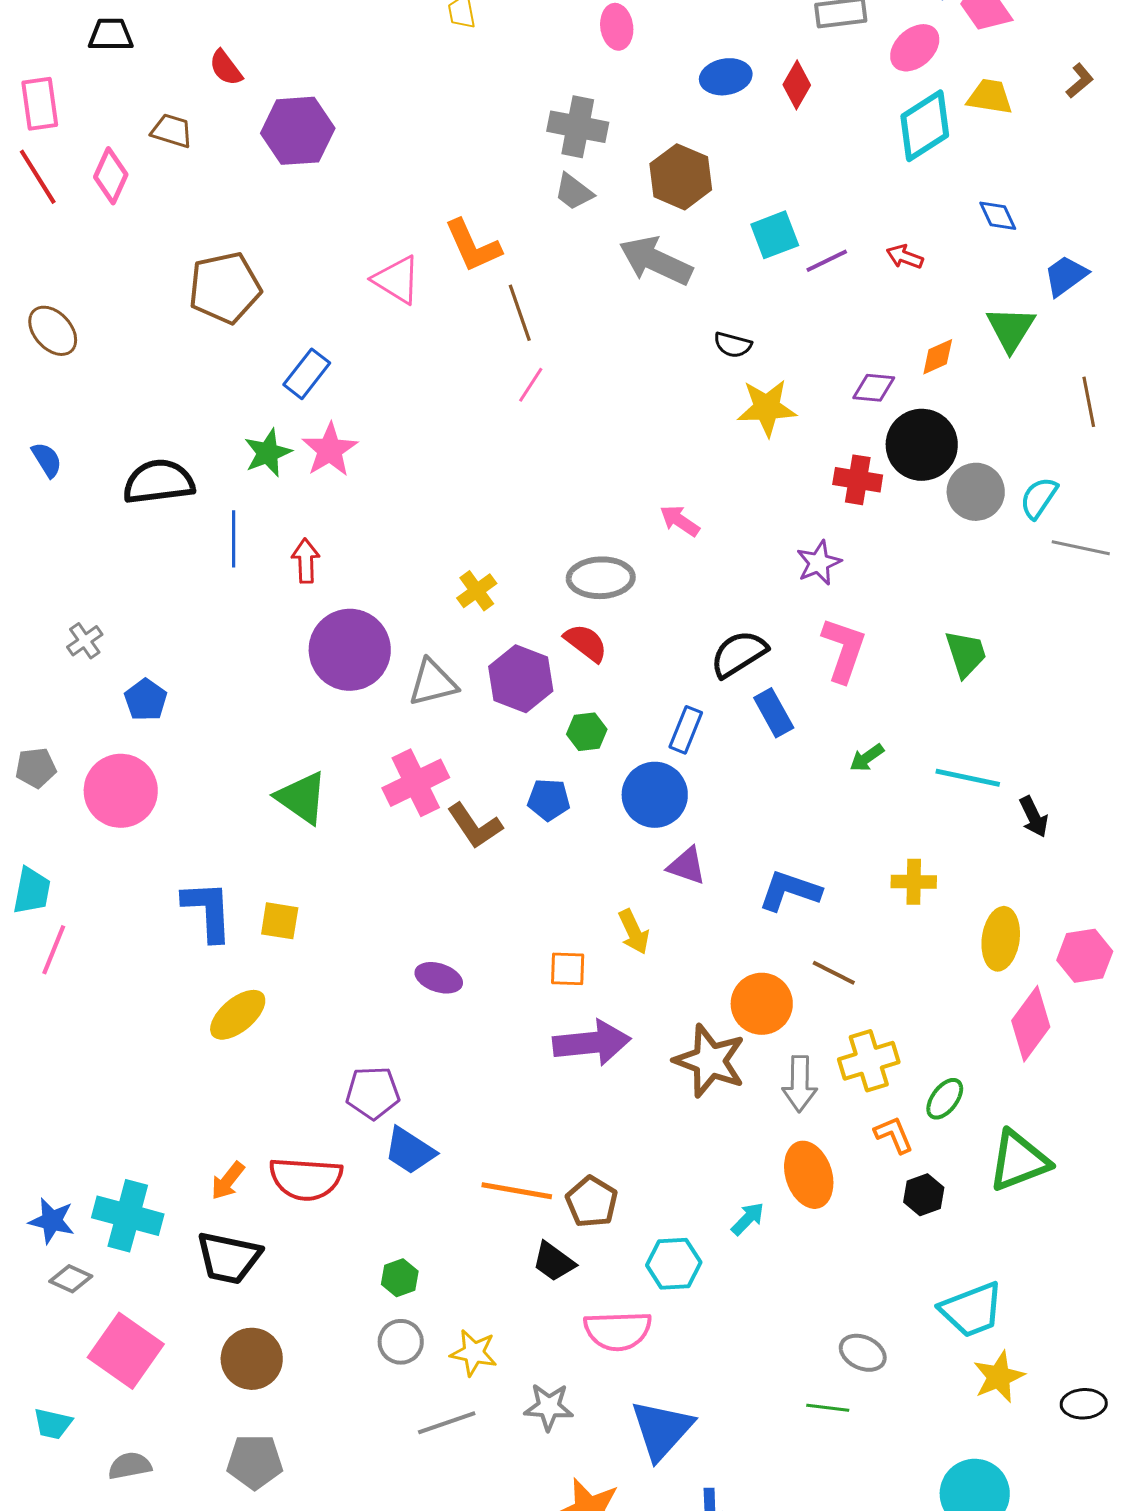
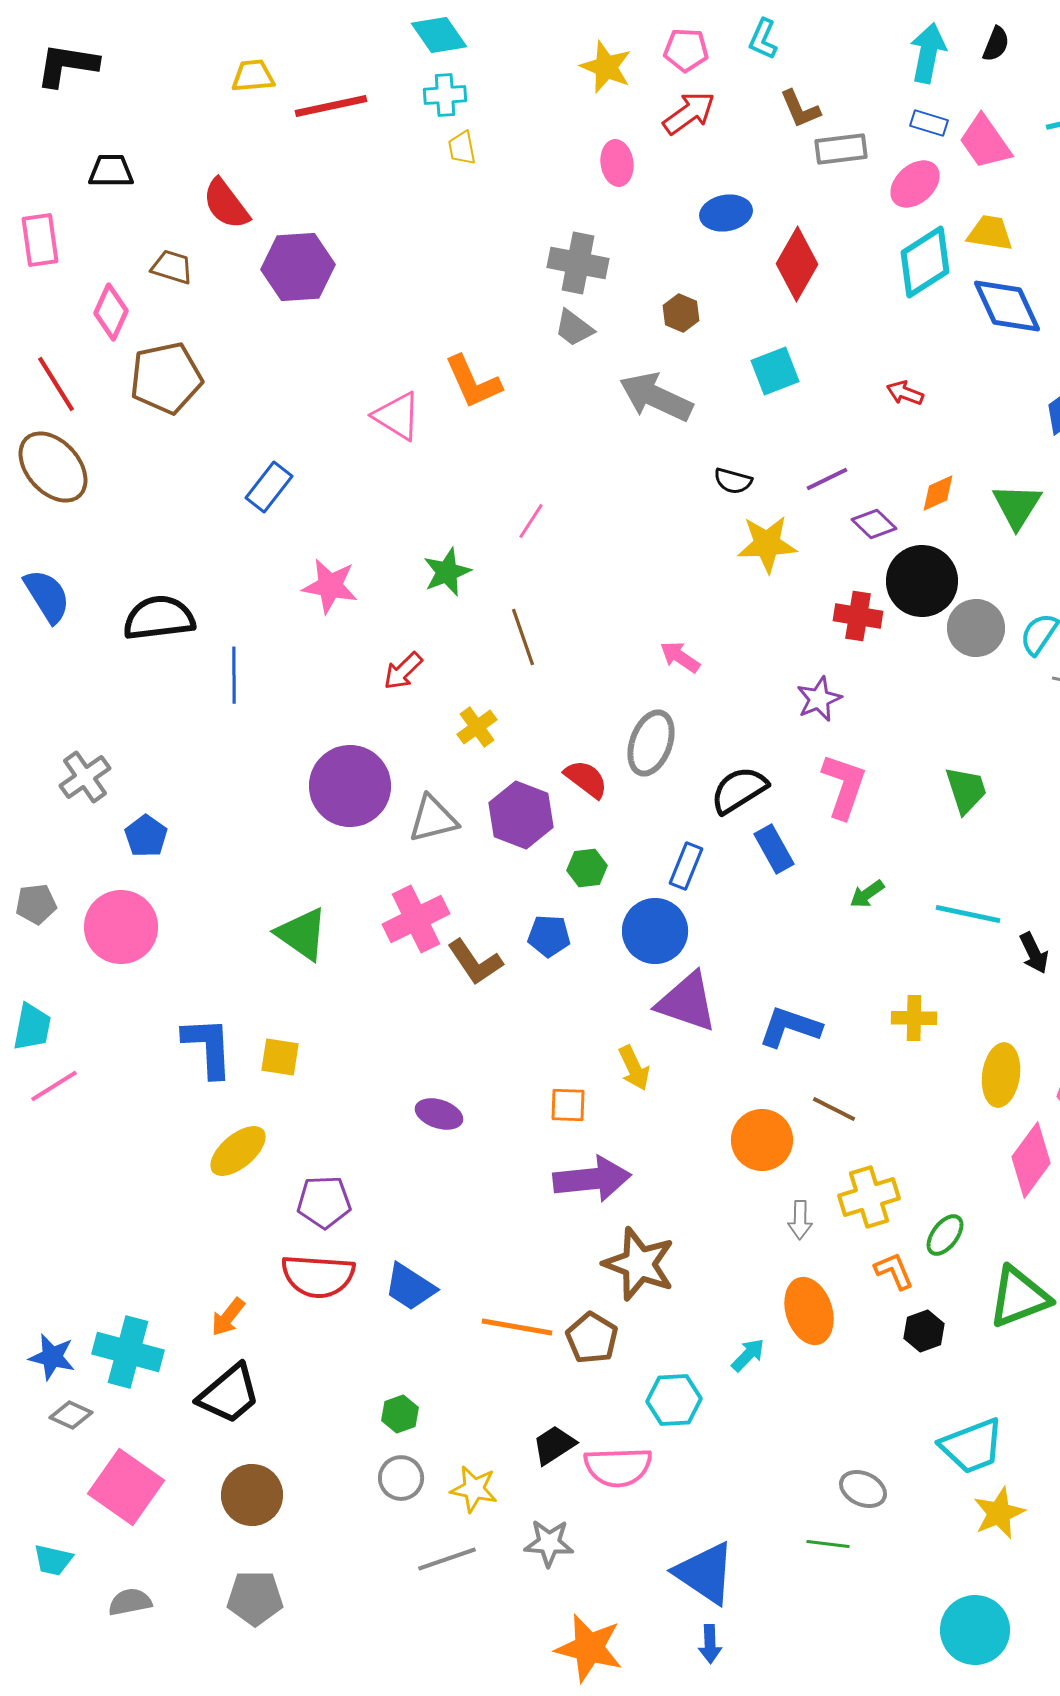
red semicircle: (226, 68) -> (226, 204), size x1.4
red diamond: (797, 85) -> (797, 264), moved, size x1.5
red line: (38, 177) -> (56, 384), moved
brown hexagon: (681, 177) -> (681, 313), size x0.6
blue diamond: (998, 216) -> (1007, 306), moved, size x1.8
purple line: (827, 261) -> (827, 479), moved
brown pentagon: (225, 288) -> (166, 378), moved
brown line: (520, 313) -> (523, 637), moved
green triangle: (1011, 329) -> (1017, 506), moved
brown ellipse: (53, 331) -> (53, 467), size x1.4
blue rectangle: (307, 374) -> (269, 487), moved
purple diamond: (874, 388) -> (874, 524), turned 39
pink star: (330, 450) -> (330, 586), turned -30
green star: (268, 453) -> (447, 572), moved
blue semicircle: (47, 460) -> (47, 596), size x1.5
red arrow: (306, 561) -> (403, 671), moved, turned -132
gray ellipse: (601, 578) -> (651, 743), moved, turned -68
gray cross: (85, 641) -> (85, 777), size x1.4
purple triangle: (687, 866) -> (687, 1002), size x1.6
pink line: (54, 950) -> (54, 1086), turned 36
brown star: (710, 1061) -> (639, 1264), moved
gray arrow: (800, 1084) -> (800, 1220), size x0.7
purple pentagon: (373, 1093) -> (324, 1202), moved
red semicircle: (306, 1179) -> (318, 1276), moved
black trapezoid: (229, 1258) -> (229, 1394), turned -52
black trapezoid: (554, 1262) -> (554, 1445), moved, turned 111
blue triangle: (662, 1430) -> (705, 1573), moved, turned -38

